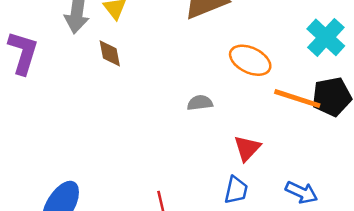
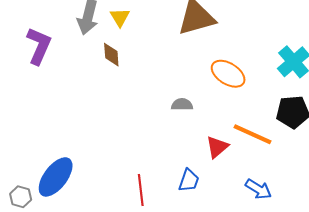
orange line: (297, 99) -> (252, 134), moved
blue trapezoid: (236, 190) -> (189, 180), moved

